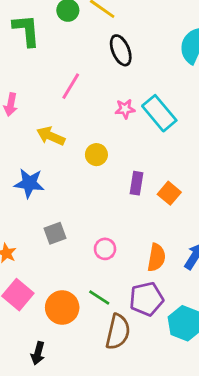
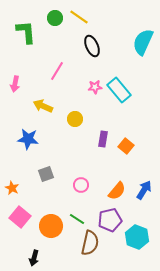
orange semicircle: (156, 257) -> (117, 191), turned 30

